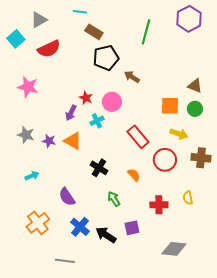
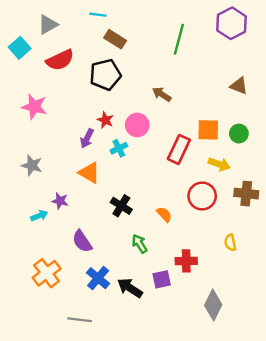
black pentagon: (106, 58) -> (105, 75), moved
brown triangle: (195, 86) -> (239, 86), moved
red rectangle: (138, 137) -> (179, 149), moved, turned 65
purple star: (49, 141) -> (60, 201), moved
red cross: (159, 205) -> (186, 261), moved
gray diamond: (174, 249) -> (213, 305), turned -70

